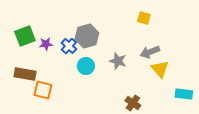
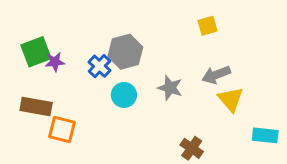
yellow square: (144, 18) -> (208, 26), turned -32
purple star: (46, 44) -> (55, 62), moved

